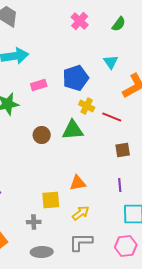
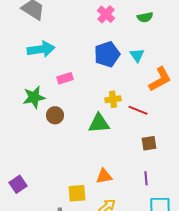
green semicircle: (119, 24) -> (145, 17), turned 42
blue pentagon: (76, 78) -> (107, 54), moved
yellow cross: (87, 106) -> (113, 99), turned -35
brown circle: (42, 135) -> (55, 115), moved

